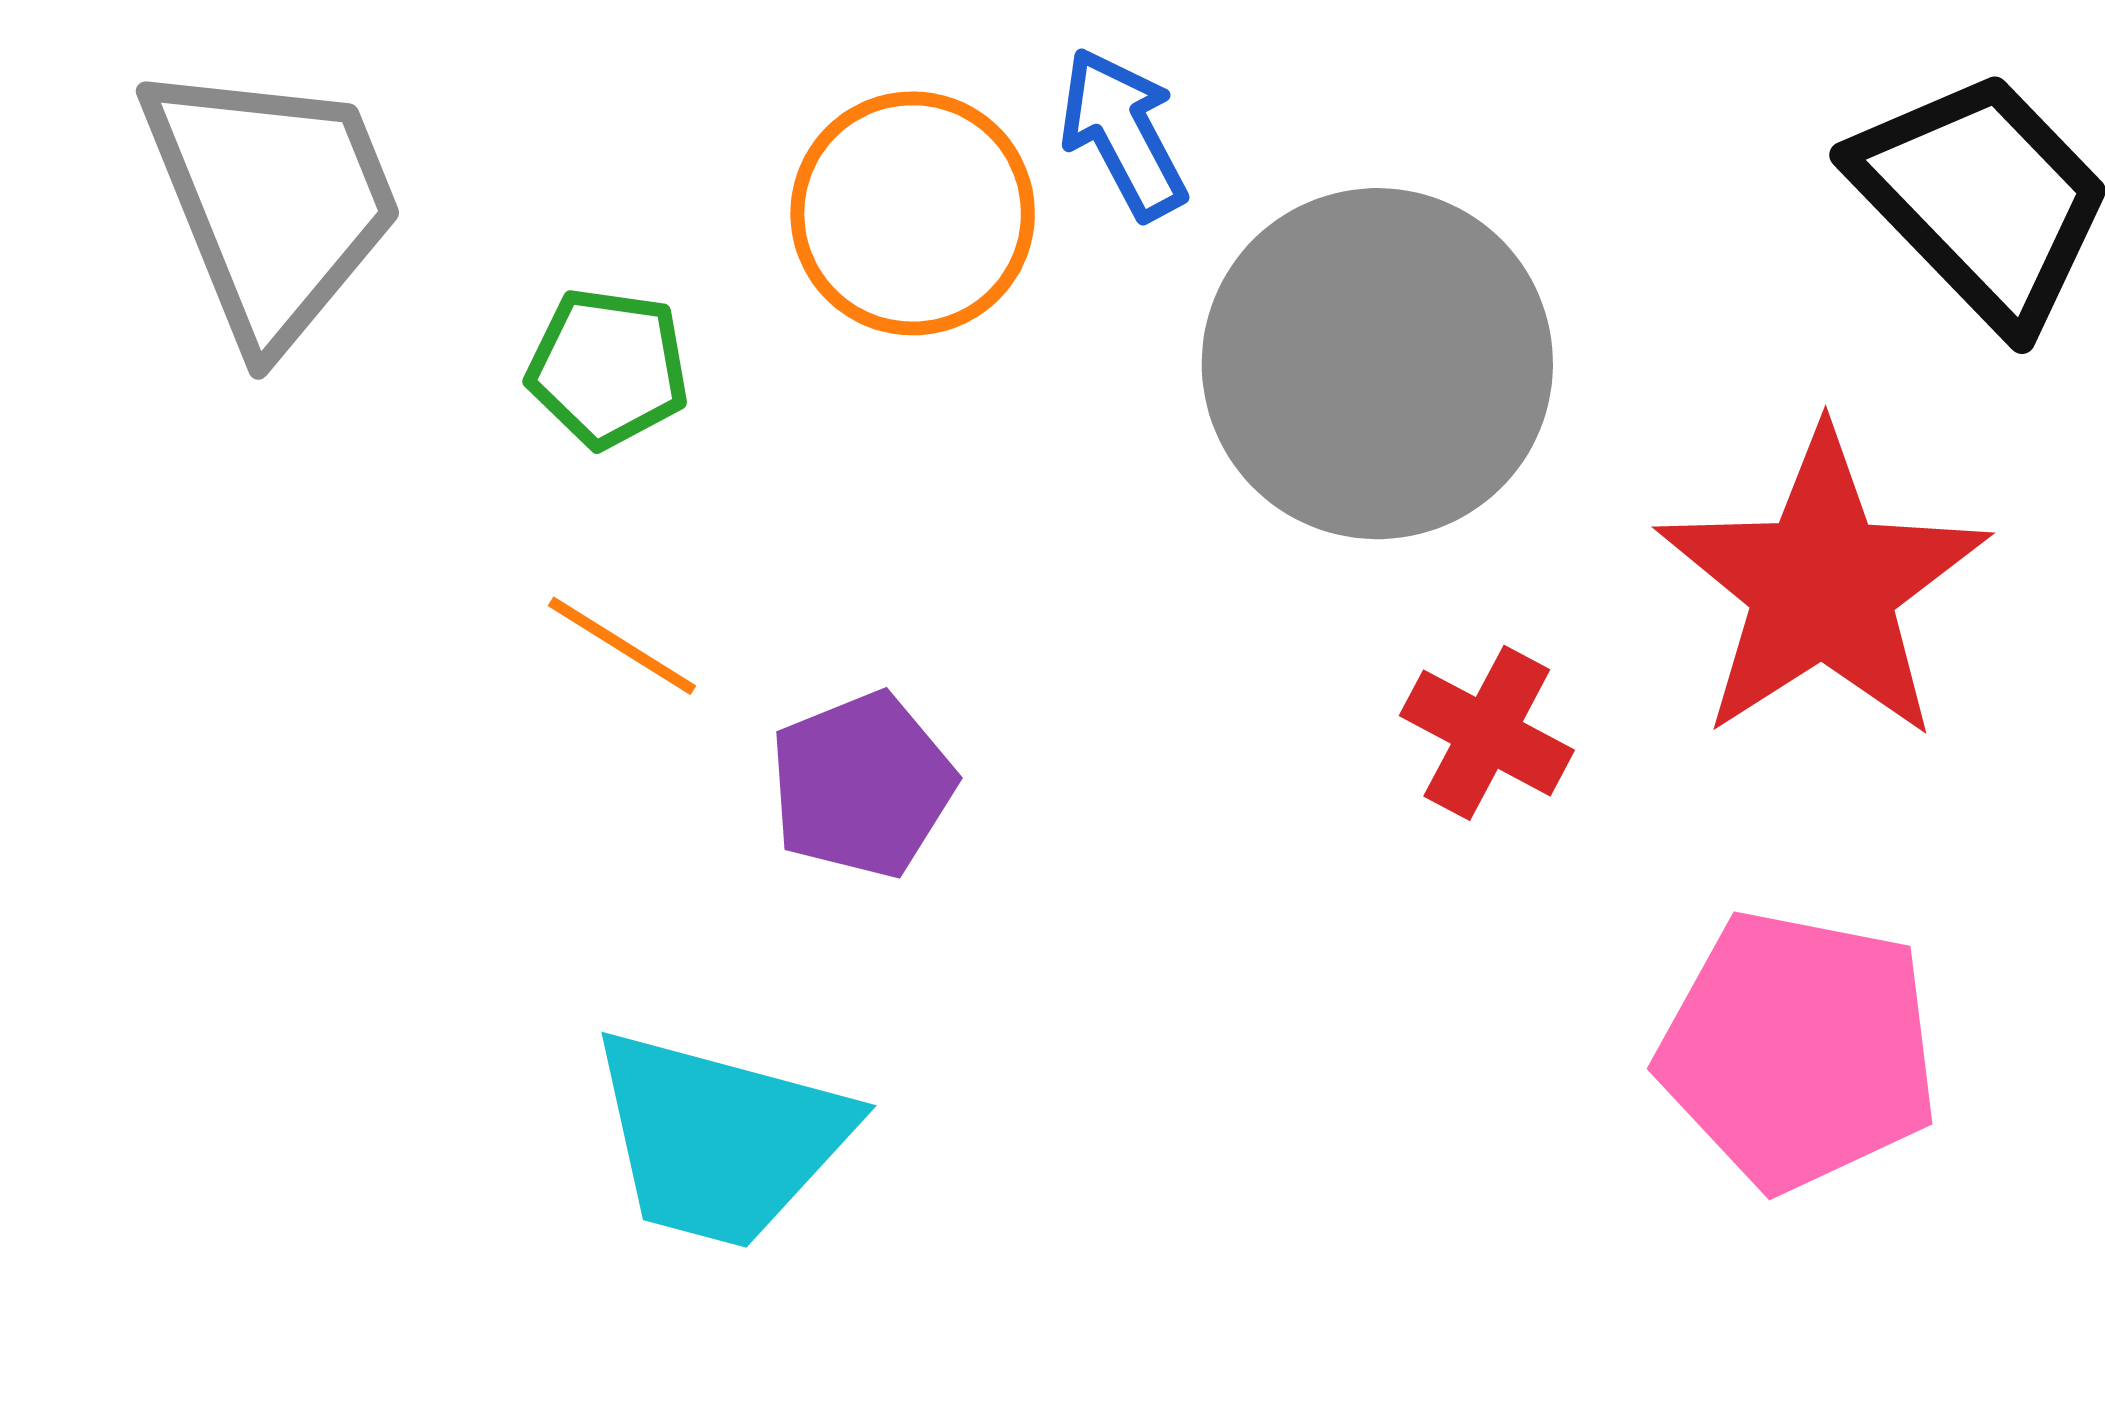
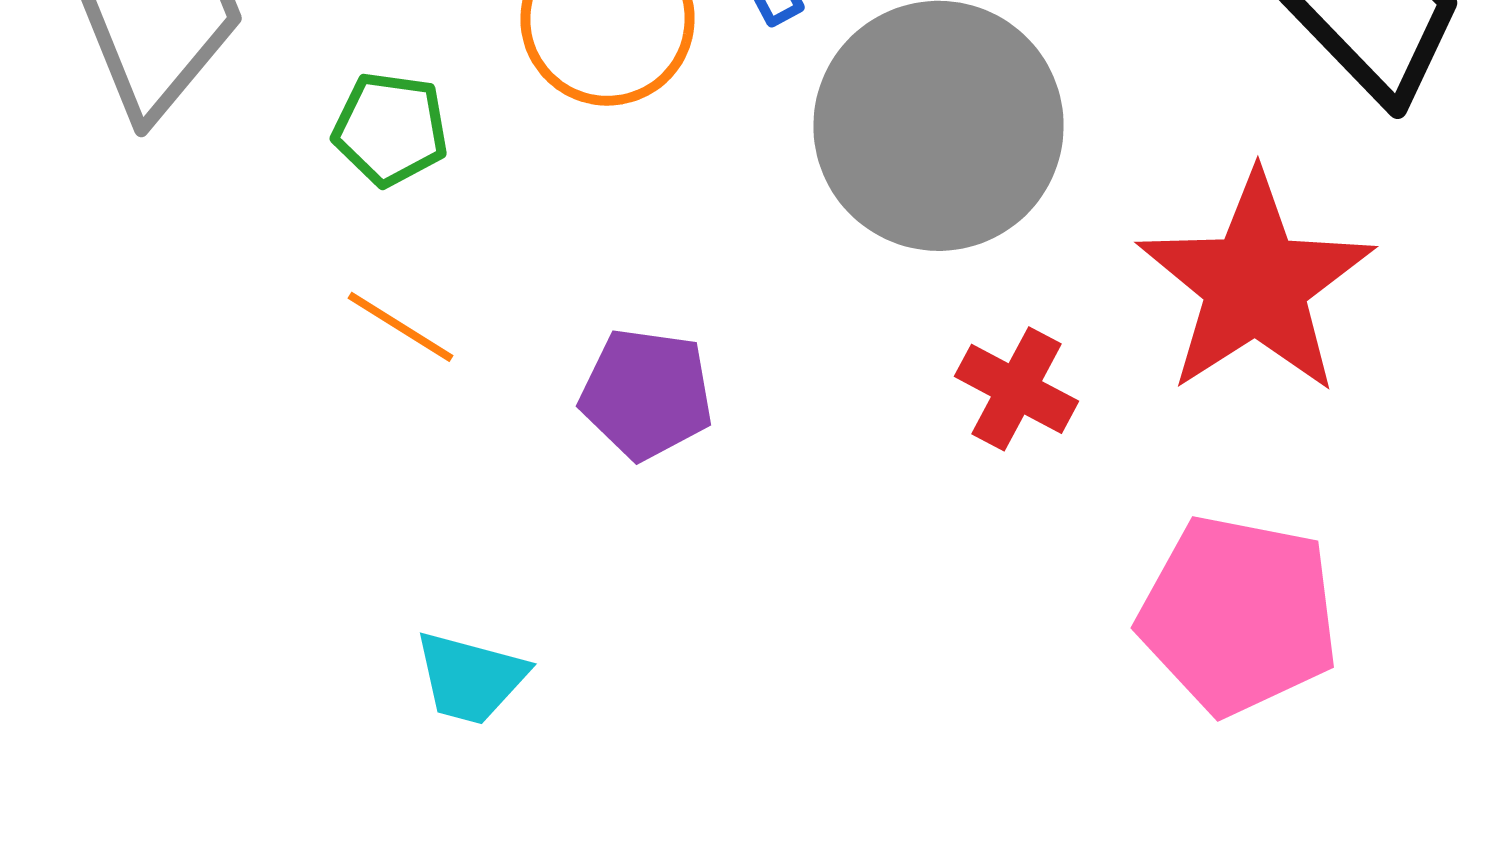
purple pentagon: (862, 785) -> (646, 394), moved, turned 30
cyan trapezoid: (720, 1139) -> (470, 678), size x0.6

